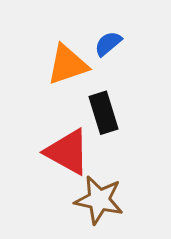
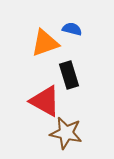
blue semicircle: (108, 44) -> (72, 29), turned 54

